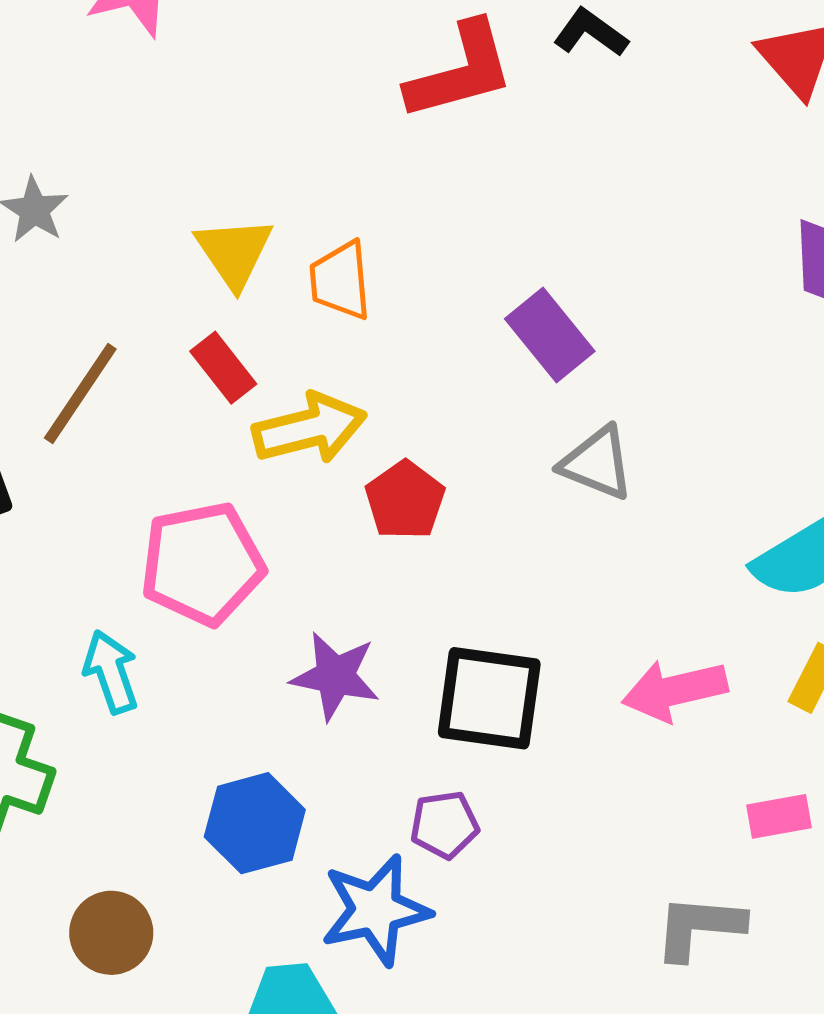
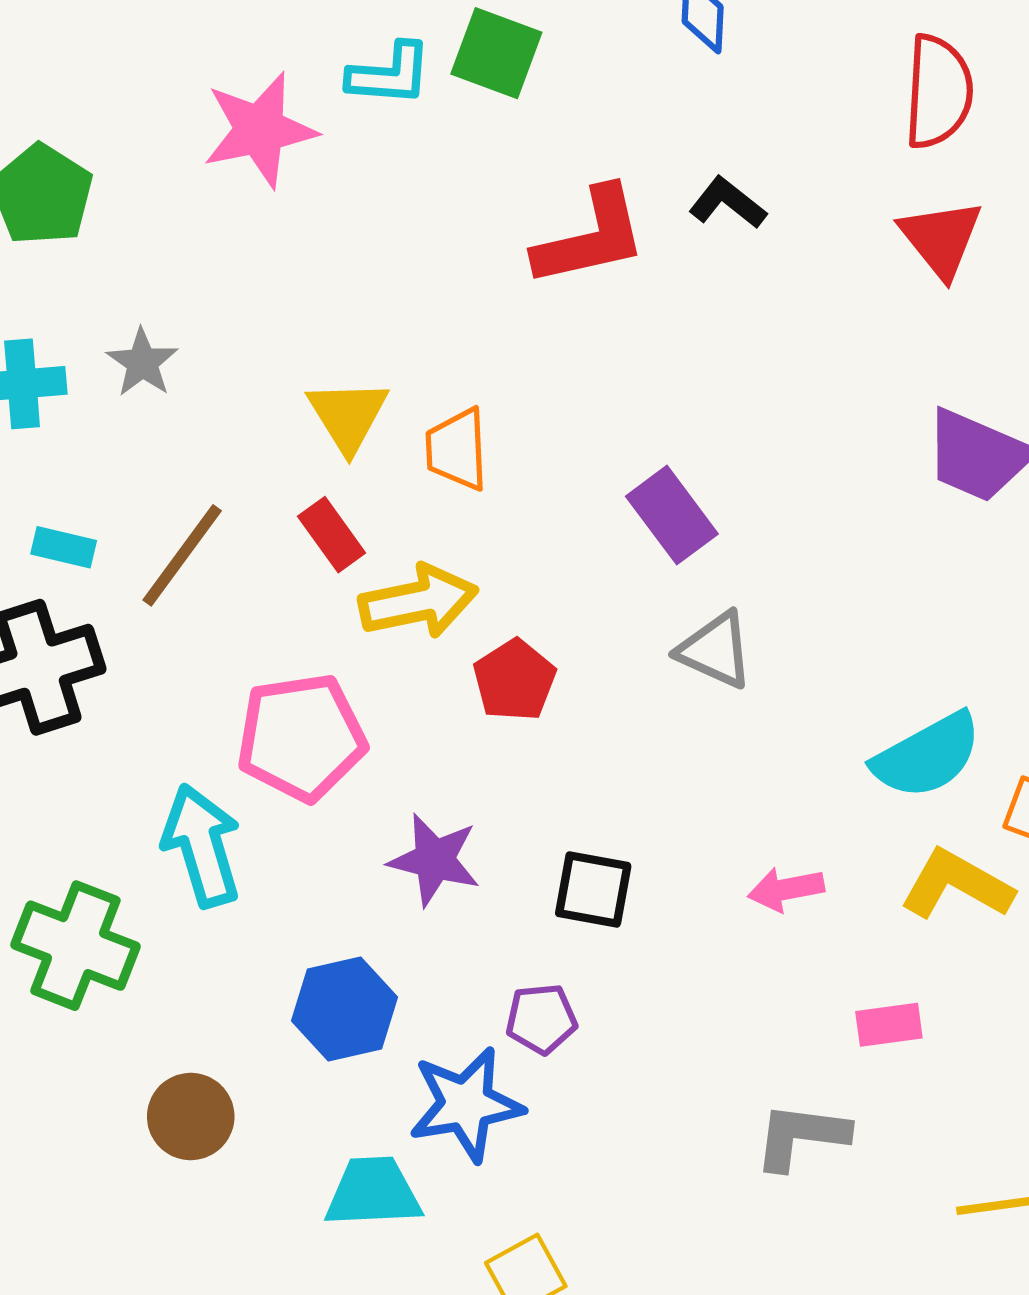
cyan arrow: (111, 672) -> (202, 846), size x1.4
pink arrow: (675, 690) -> (786, 889), size x0.7
black square: (489, 698) -> (593, 889), size x0.7

